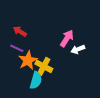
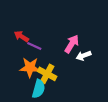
purple line: (17, 48) -> (34, 46), moved
orange star: (28, 60) -> (30, 67), turned 30

